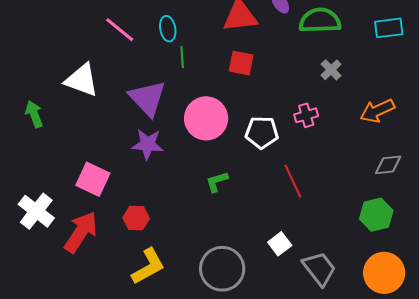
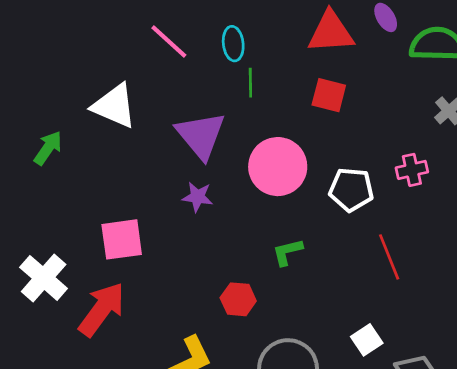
green arrow: (34, 114) -> (48, 148), turned 52
purple star: (148, 144) -> (198, 197), size x0.7
pink square: (93, 179) -> (122, 239), turned -36
red hexagon: (136, 218) -> (238, 299), moved

